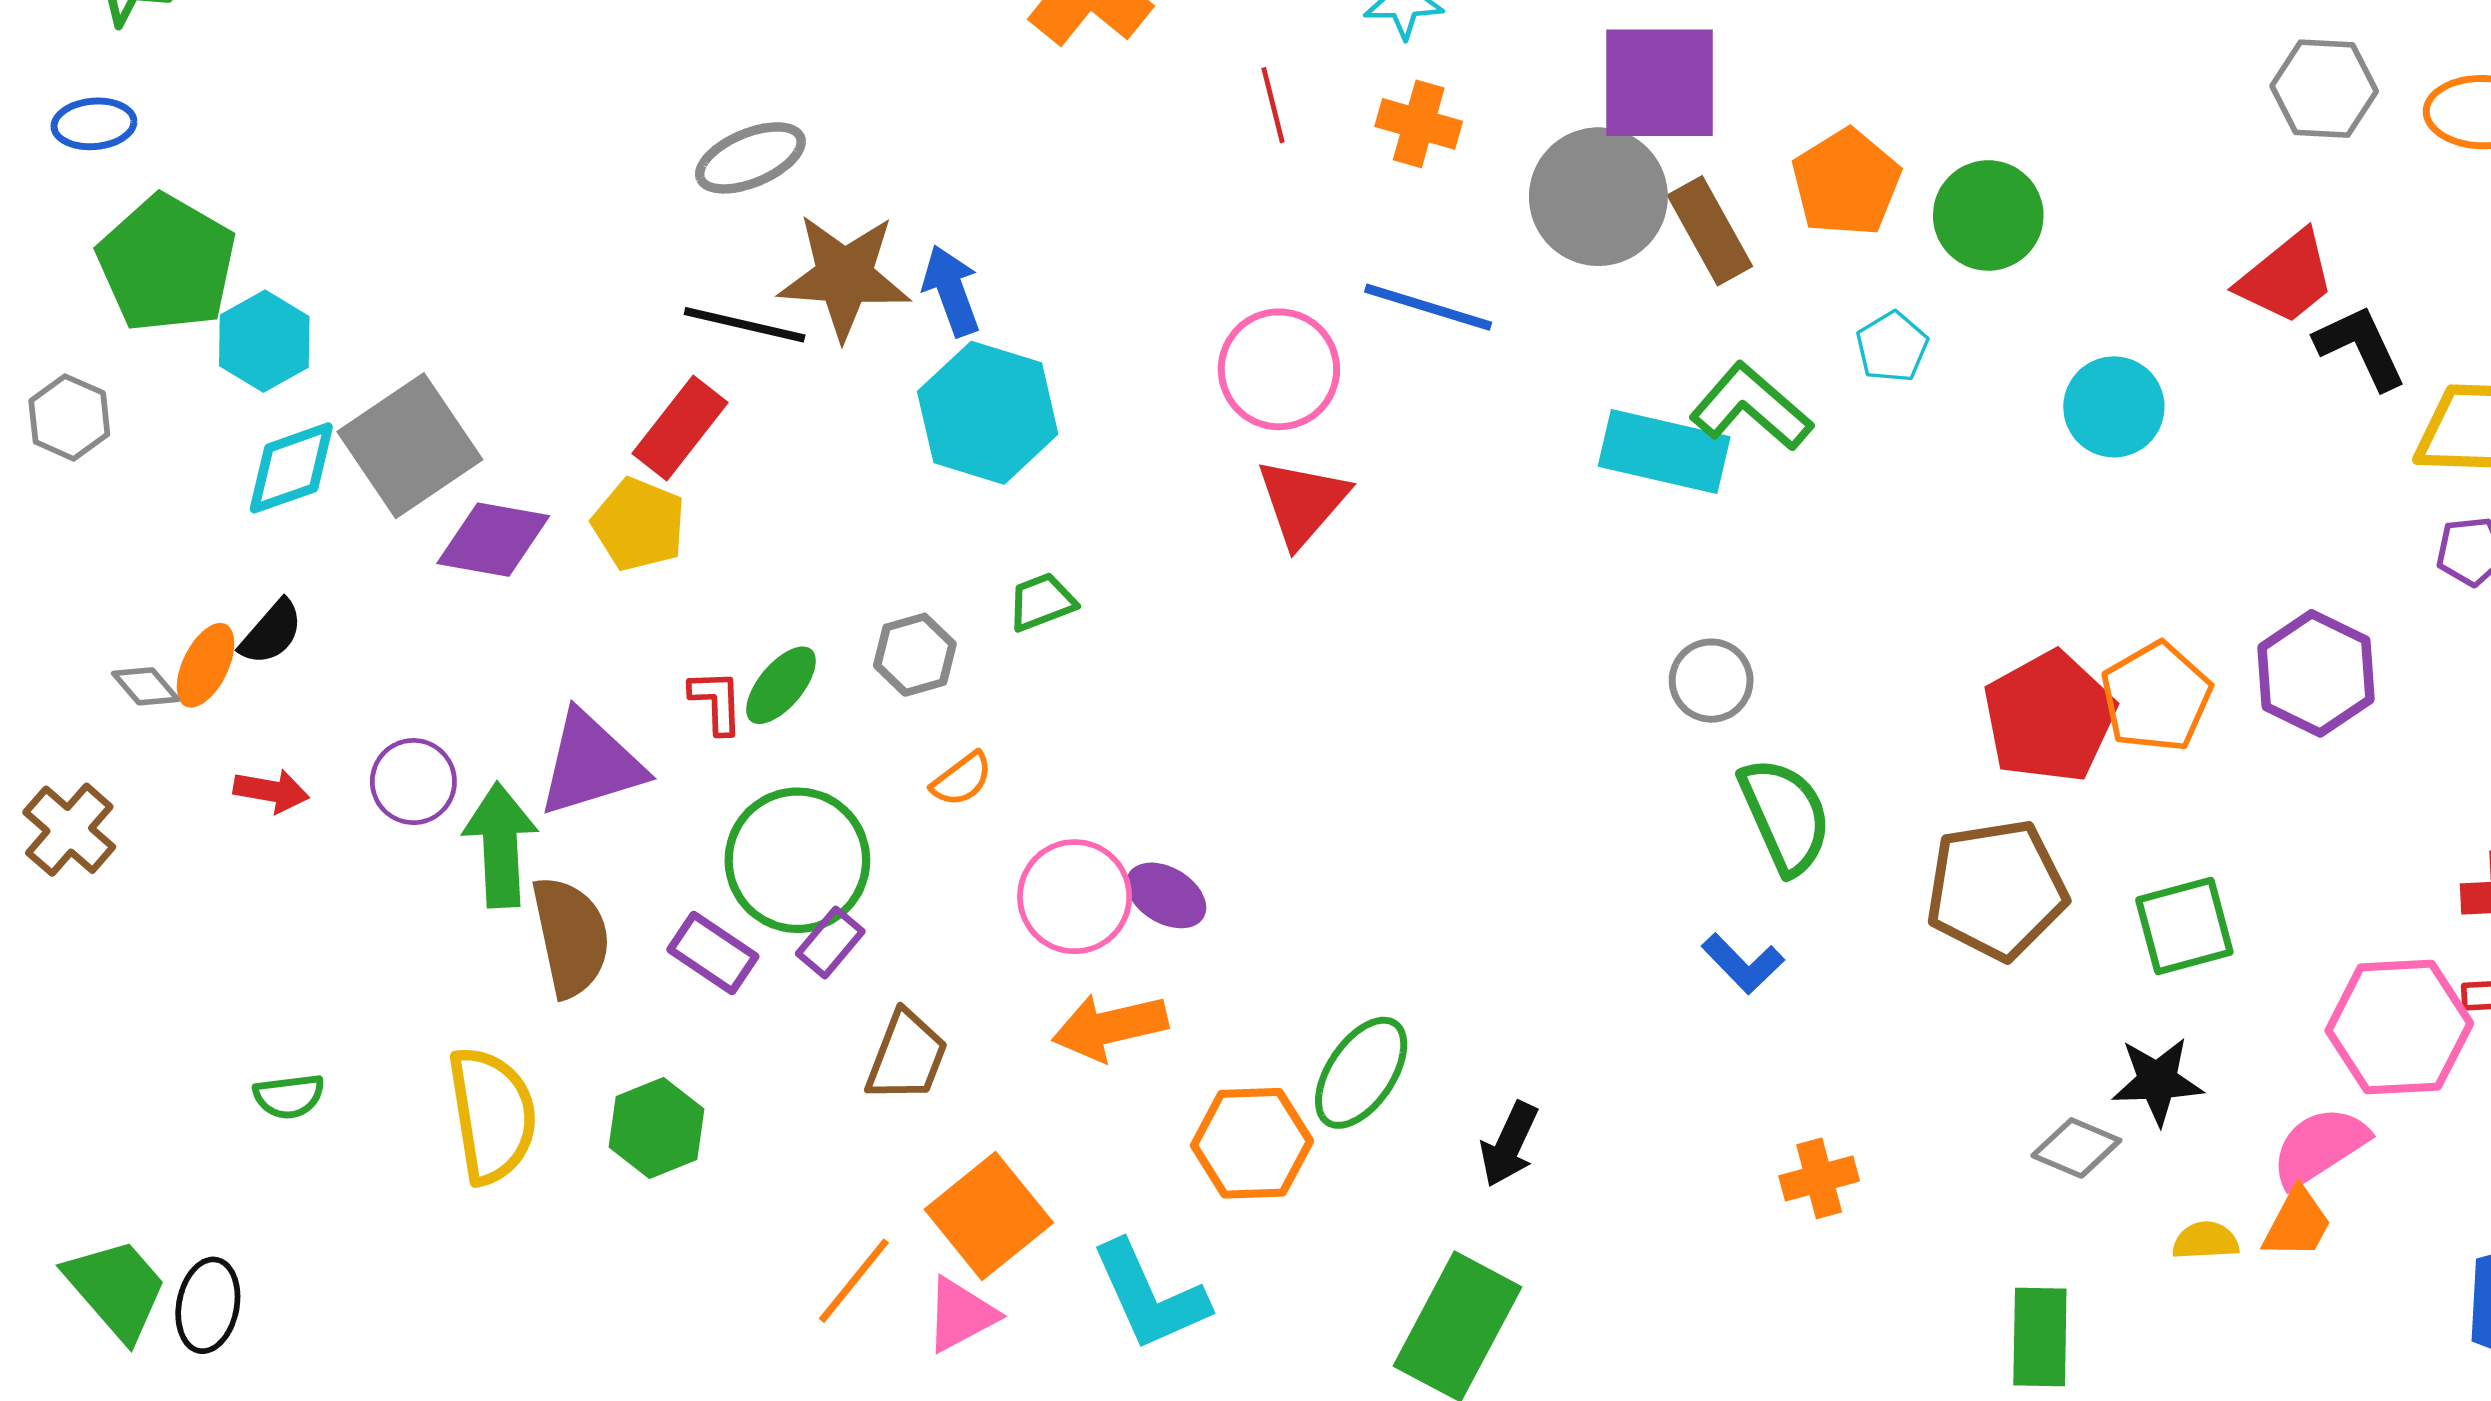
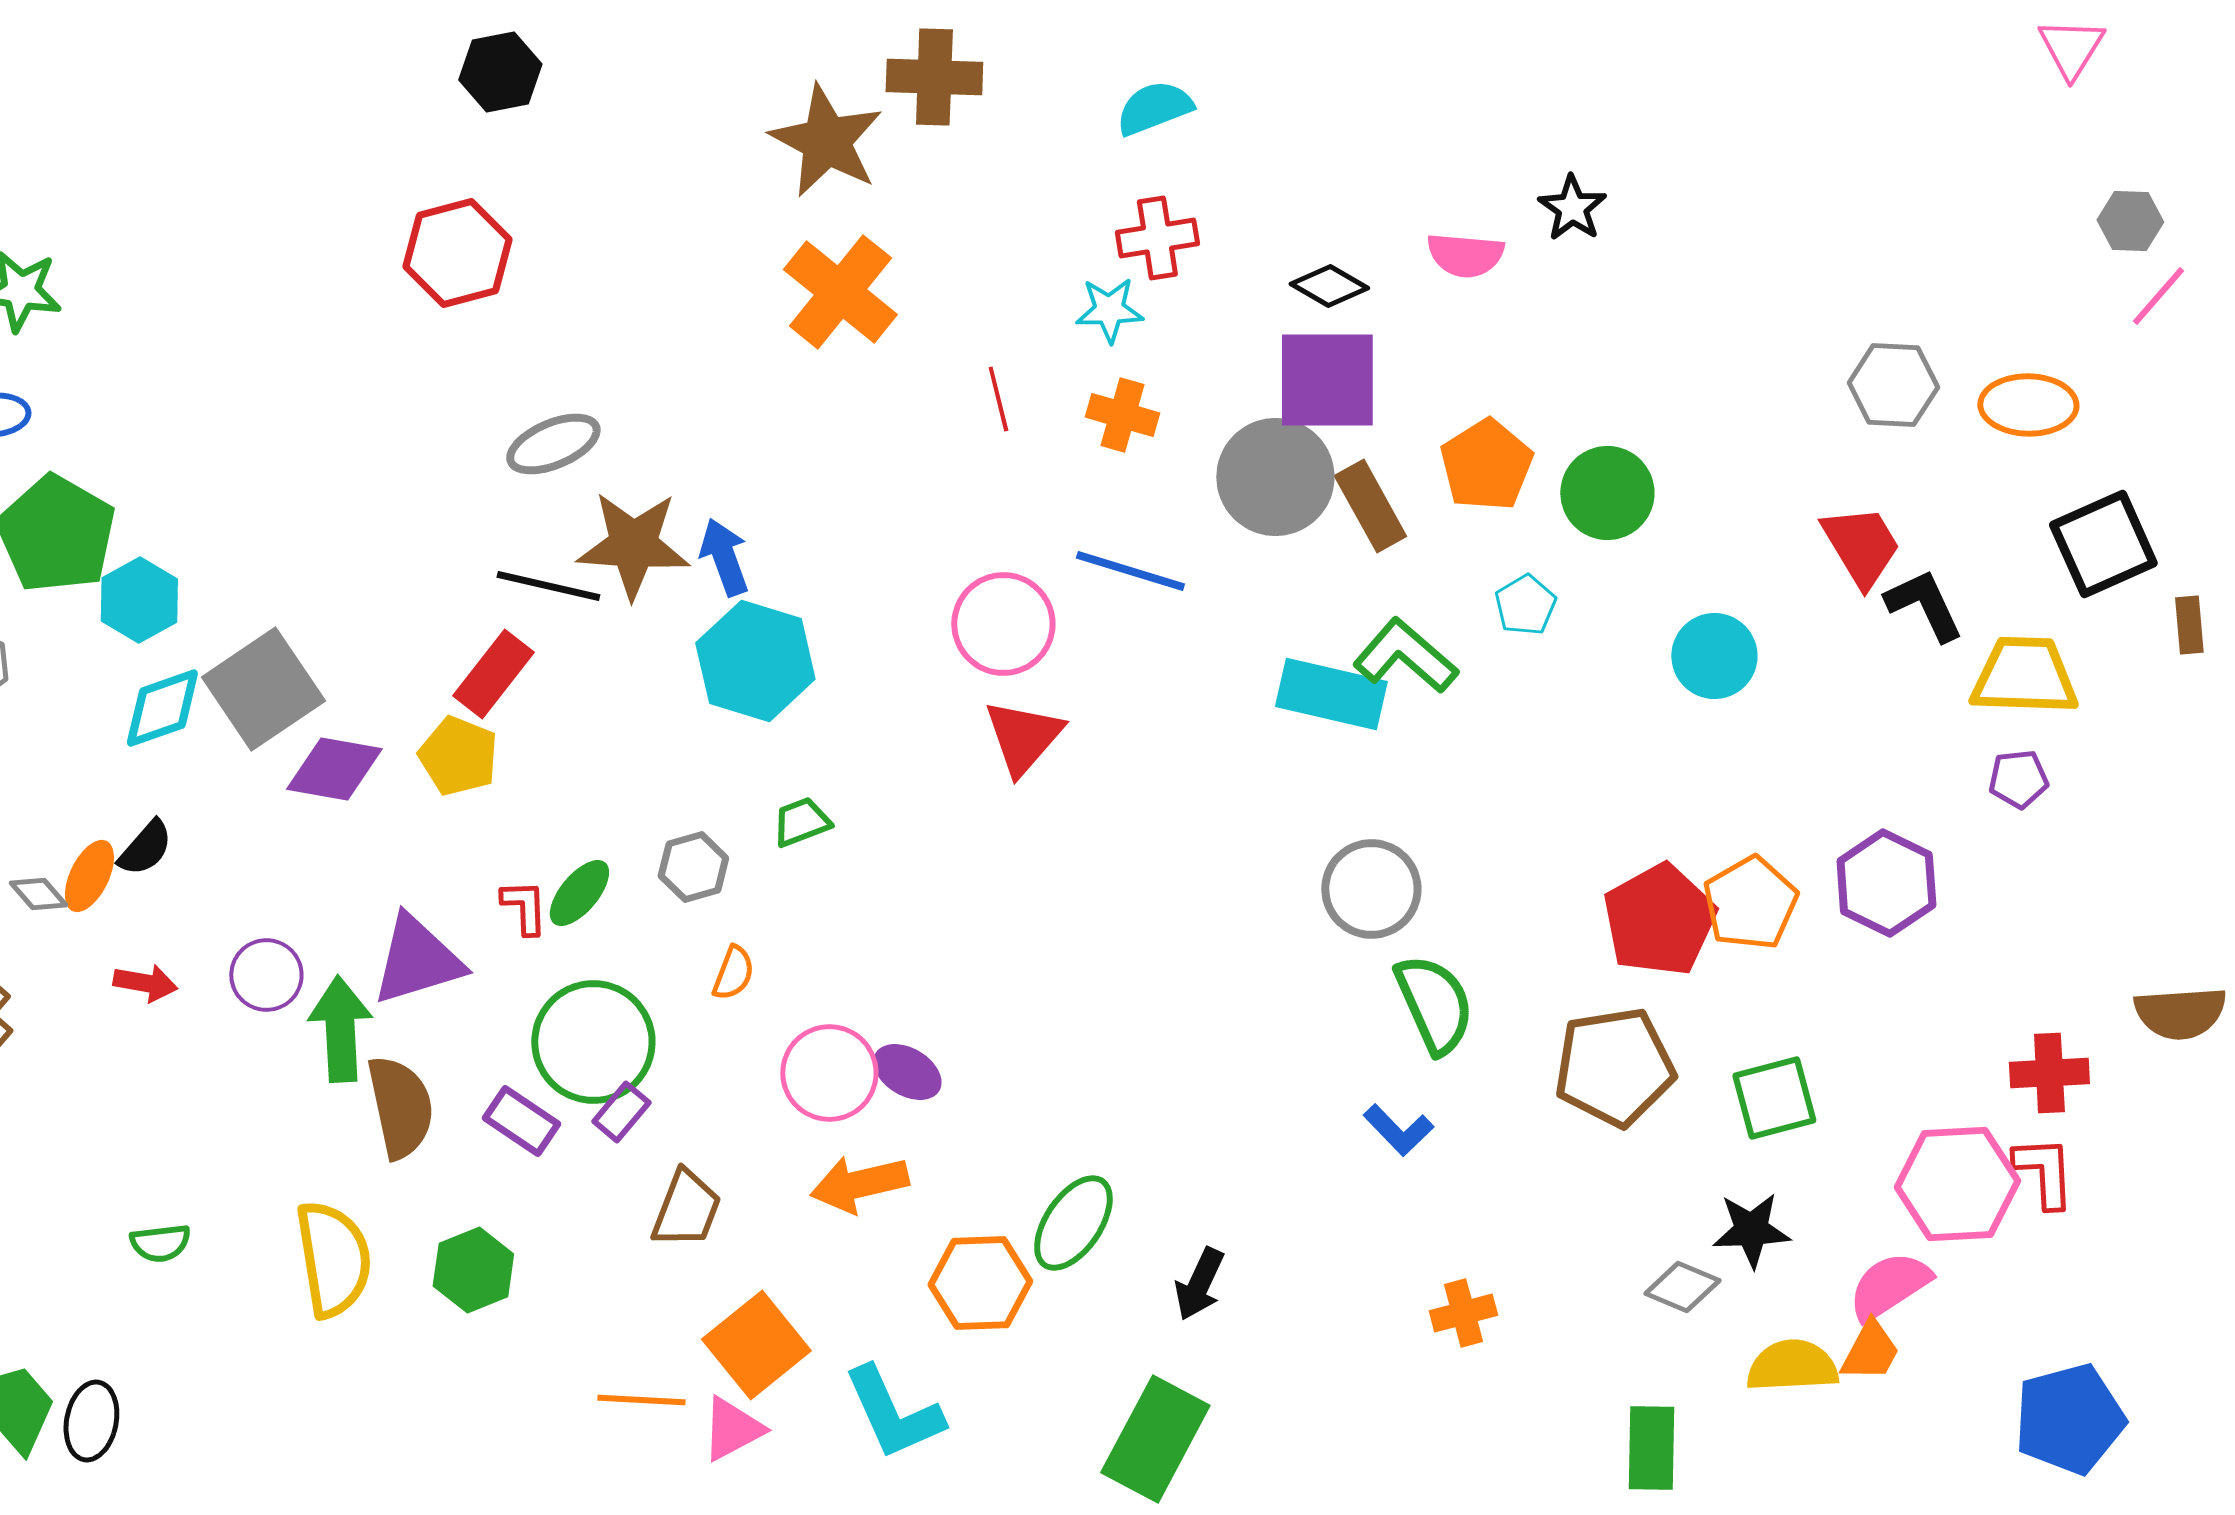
red trapezoid: (2287, 278) -> (1861, 546), turned -82
gray circle: (1711, 681) -> (1371, 889), size x1.4
orange semicircle: (962, 779) -> (733, 973), turned -32
yellow semicircle: (2206, 1241) -> (1792, 1366), size x1.6
orange line: (854, 1281) -> (641, 1400), turned 54

